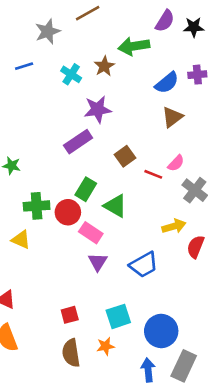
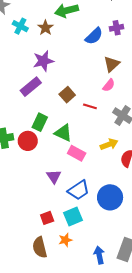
cyan cross: (71, 74) -> (20, 26), moved
brown triangle: (172, 117) -> (112, 64), moved
pink semicircle: (176, 163) -> (109, 85), moved
pink rectangle: (91, 233) -> (77, 153), moved
blue trapezoid: (144, 265) -> (79, 190), moved
red square: (70, 315) -> (47, 218), moved
blue circle: (161, 331) -> (110, 197), moved

